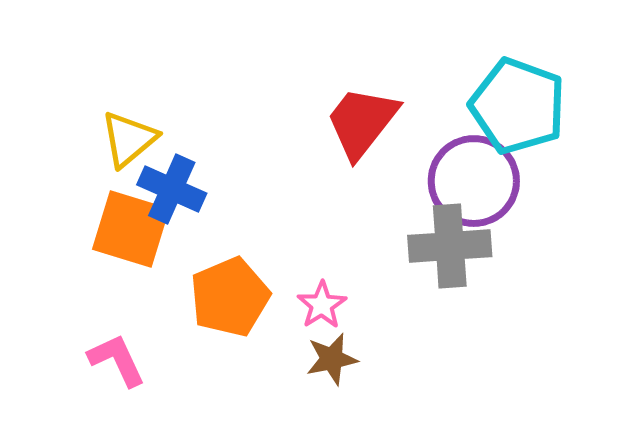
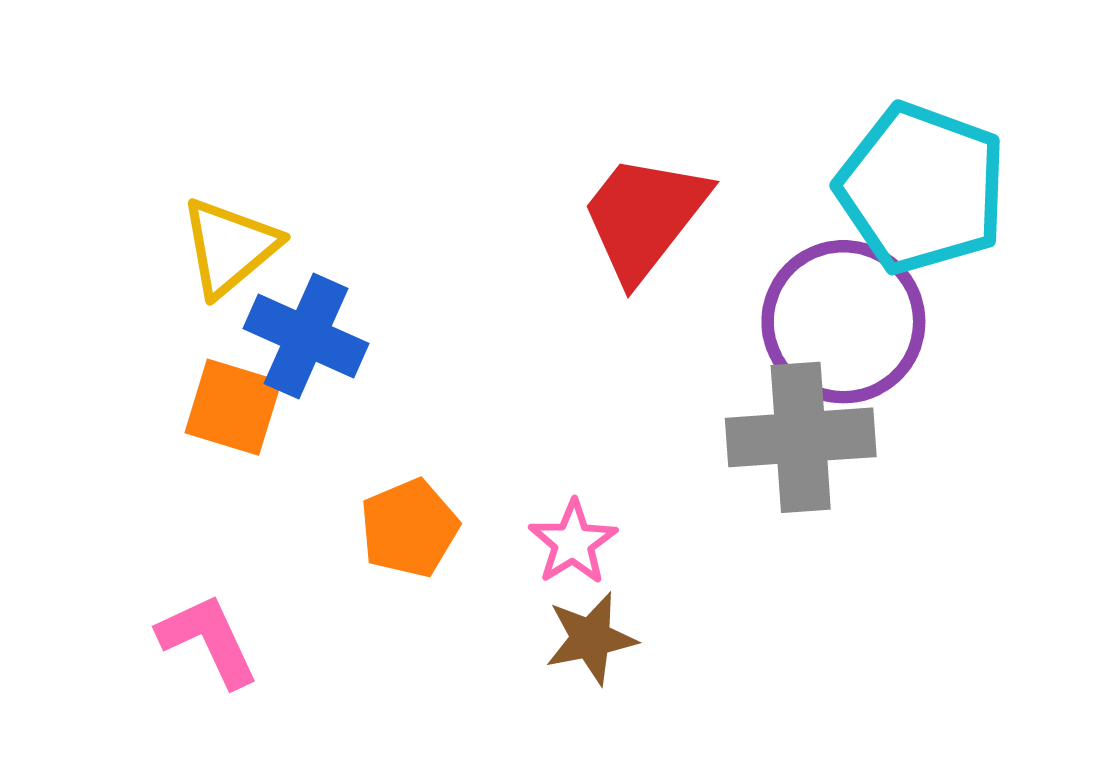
orange square: (131, 229) -> (233, 407), size x0.7
orange pentagon: (230, 297) -> (409, 528), size x0.7

